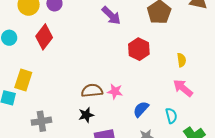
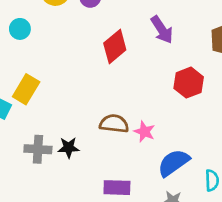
red diamond: (44, 37) -> (115, 47), moved
blue semicircle: (141, 109) -> (174, 163), size x1.4
black star: (86, 115) -> (69, 148), moved

